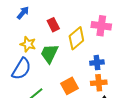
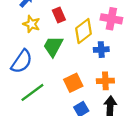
yellow star: (28, 44) -> (31, 24), moved
blue cross: (97, 63) -> (101, 50), moved

